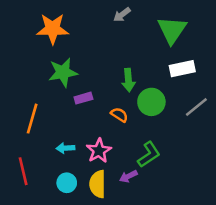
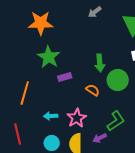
green star: (63, 72) -> (49, 57), turned -30

